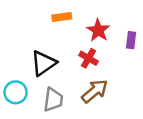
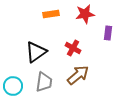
red star: (98, 30) -> (85, 14), moved, turned 30
cyan circle: (16, 92) -> (13, 86), moved

